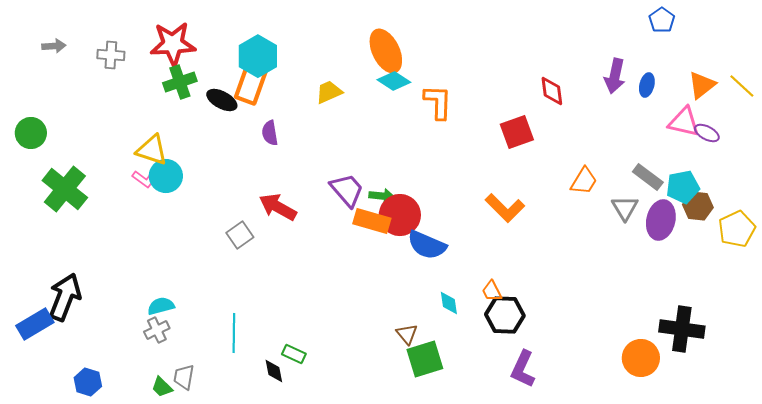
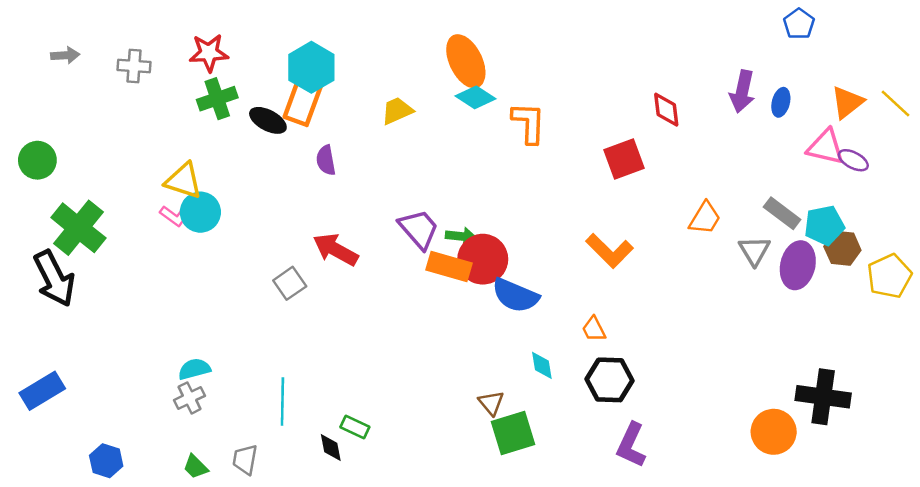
red star: (173, 44) -> (209, 53), size x0.7
orange trapezoid: (492, 291) -> (594, 329), moved
black arrow: (65, 297) -> (54, 279), moved, turned 132
gray trapezoid: (184, 377) -> (245, 460), moved

